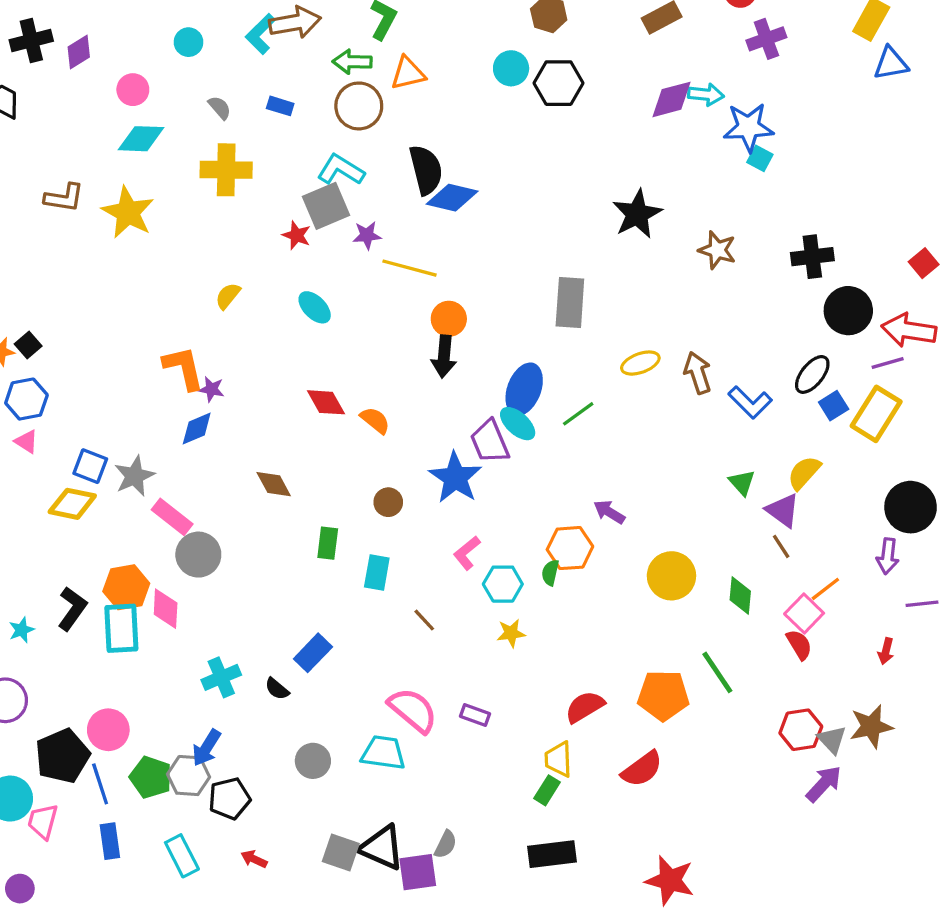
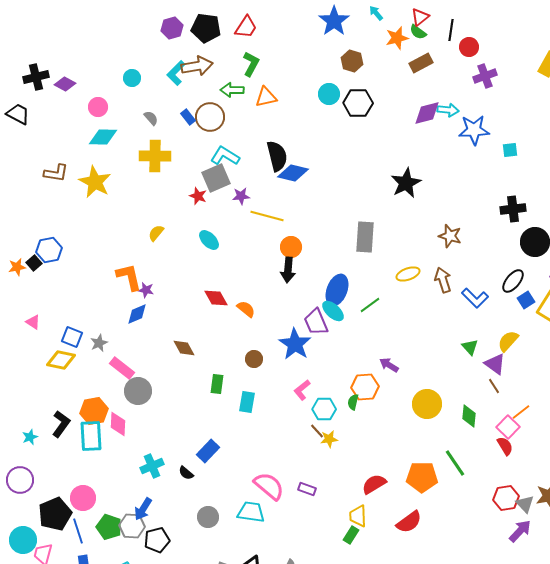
purple diamond: (79, 52) -> (65, 84), turned 60
blue rectangle: (280, 106) -> (188, 117), turned 35
brown circle: (359, 106) -> (210, 117), moved
cyan square: (760, 158) -> (510, 150), moved, turned -35
brown star: (717, 250) -> (450, 236), moved
blue hexagon: (26, 399) -> (49, 250), moved
gray star: (134, 476) -> (99, 343), size x0.7
brown line: (424, 620) -> (317, 431), moved

